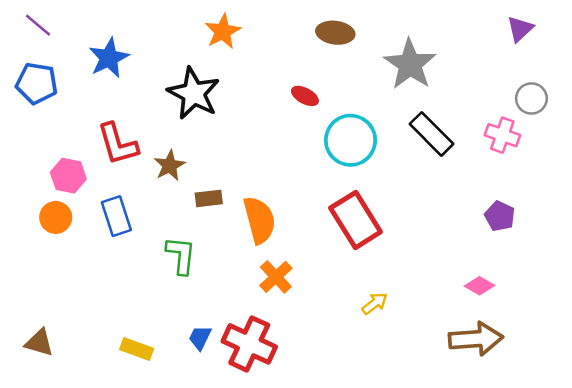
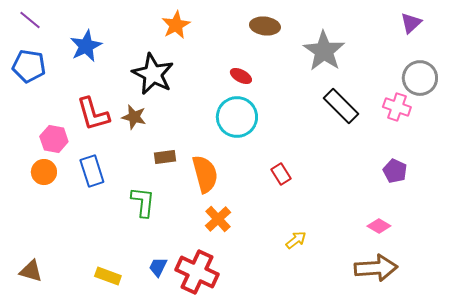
gray circle: (531, 98) -> (420, 78), size x1.4
cyan circle: (350, 140) -> (237, 117), moved
brown star: (170, 166) -> (134, 117), moved, turned -30
red rectangle: (356, 220) -> (281, 174), size x0.5

